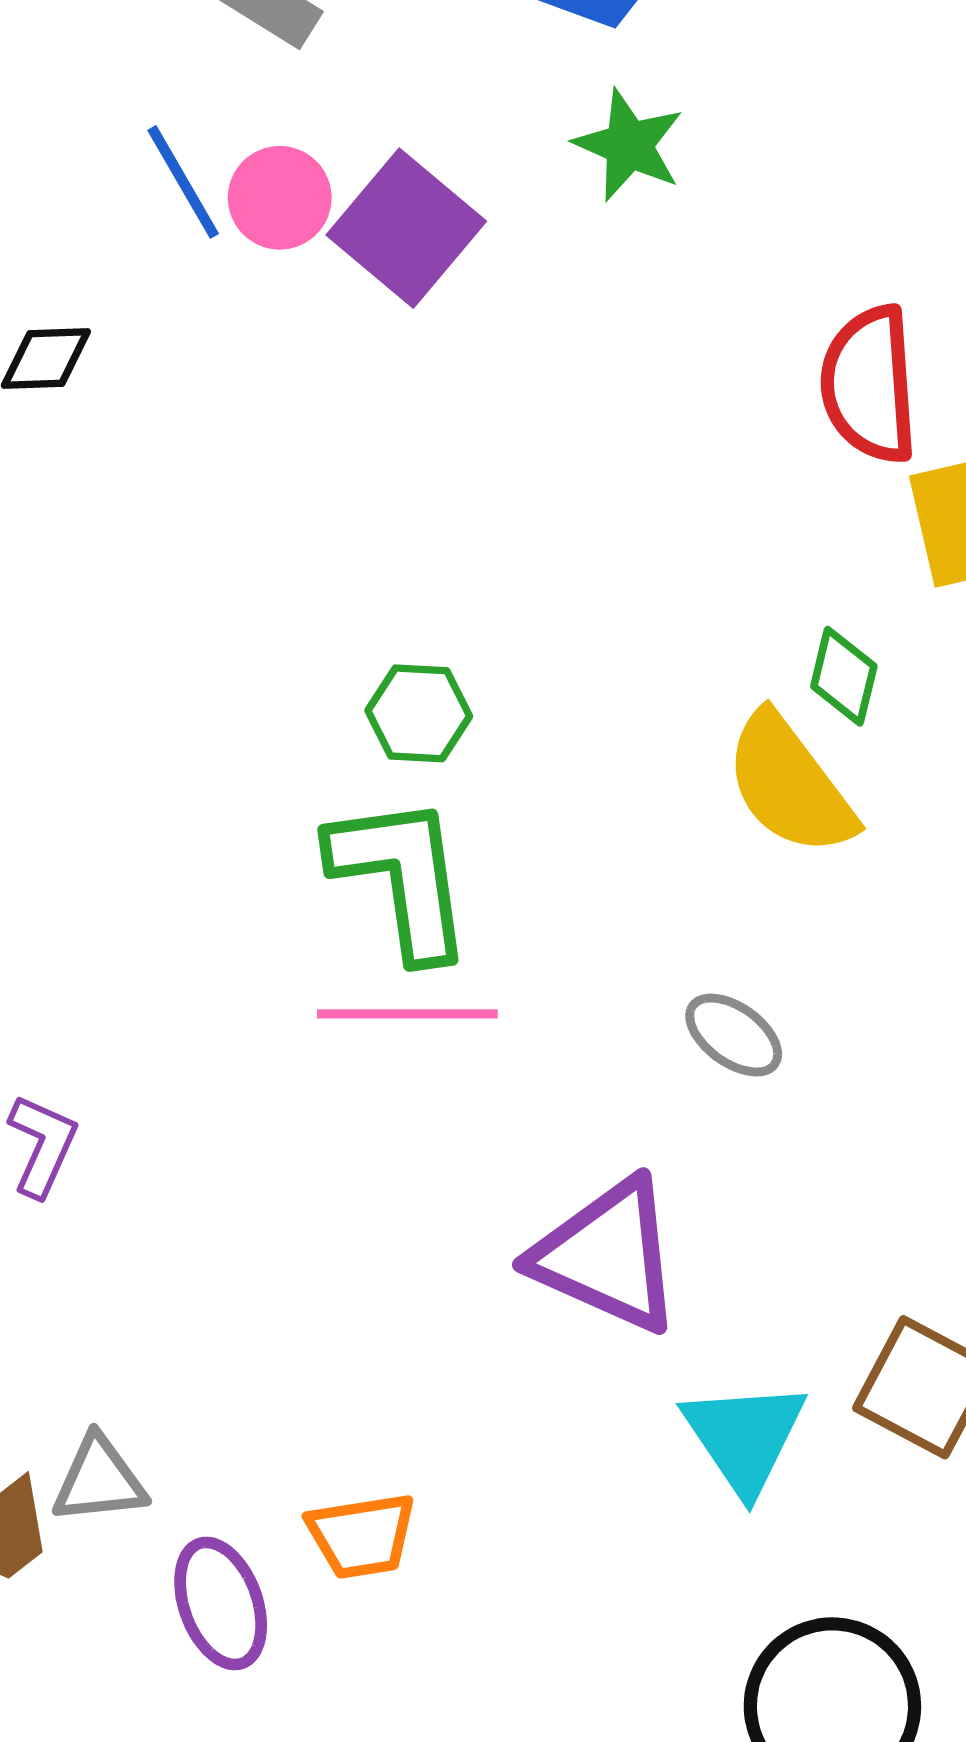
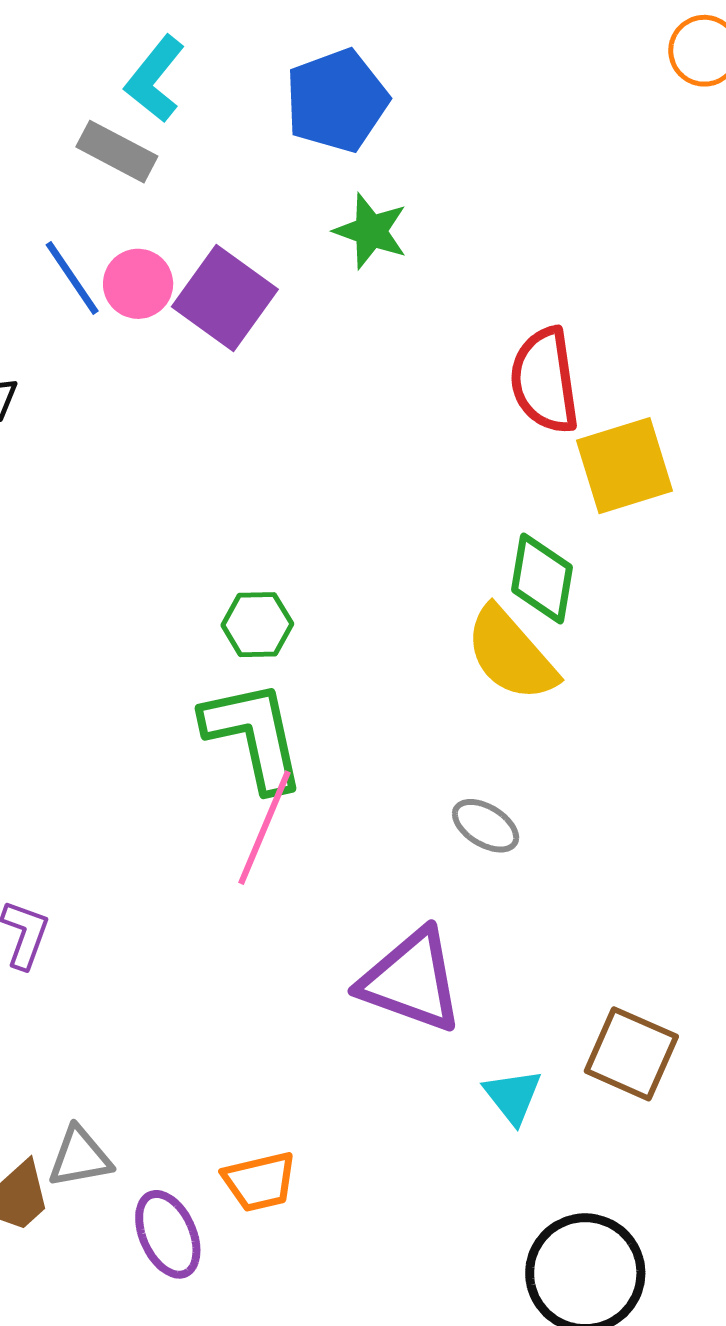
green diamond: (844, 676) -> (542, 578), size x1.4
pink line: (407, 1014) -> (264, 828), turned -63
cyan triangle: (745, 1437) -> (513, 1096), size x0.7

